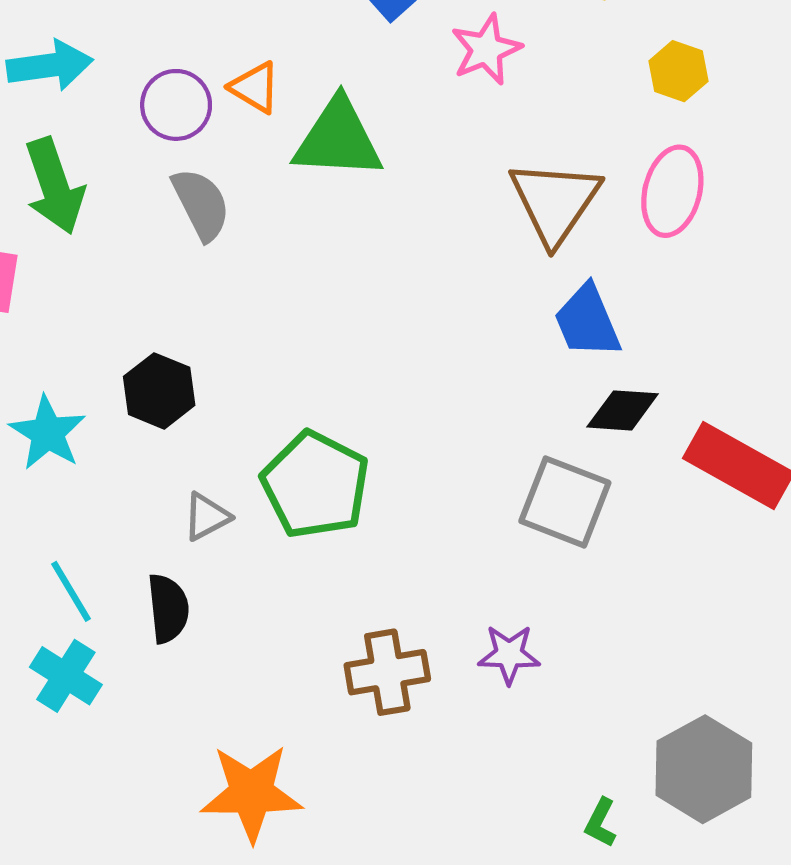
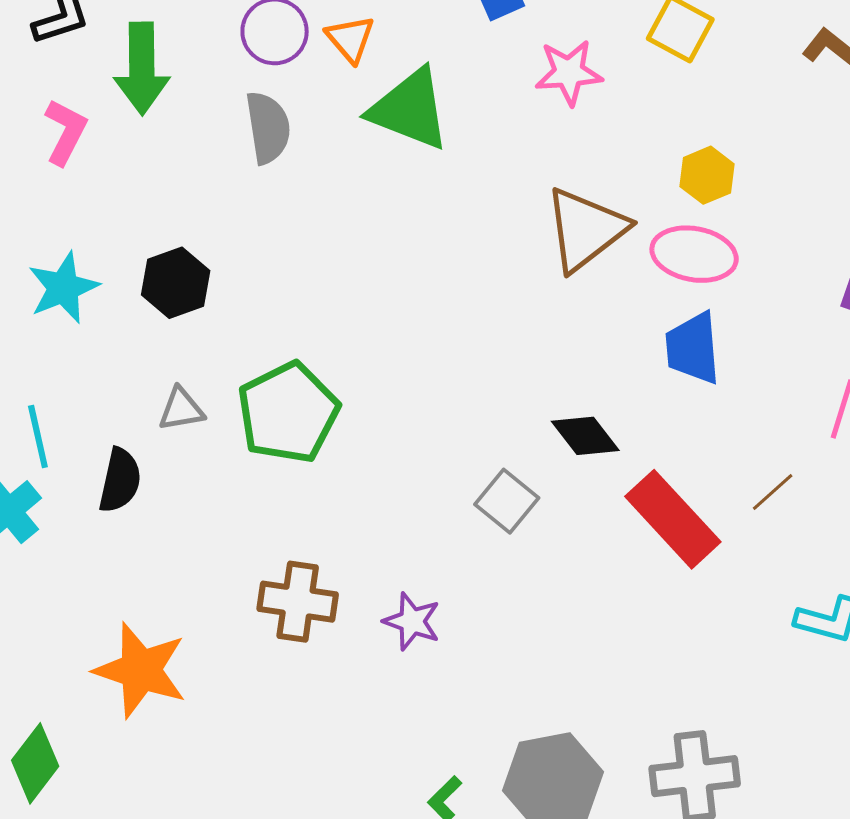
yellow hexagon: (678, 71) -> (707, 175), moved
pink ellipse: (672, 191) -> (694, 254), turned 68
blue trapezoid: (587, 321) -> (693, 348), moved
black diamond: (623, 410) -> (585, 436), turned 30
gray square: (565, 502) -> (507, 501), size x0.7

